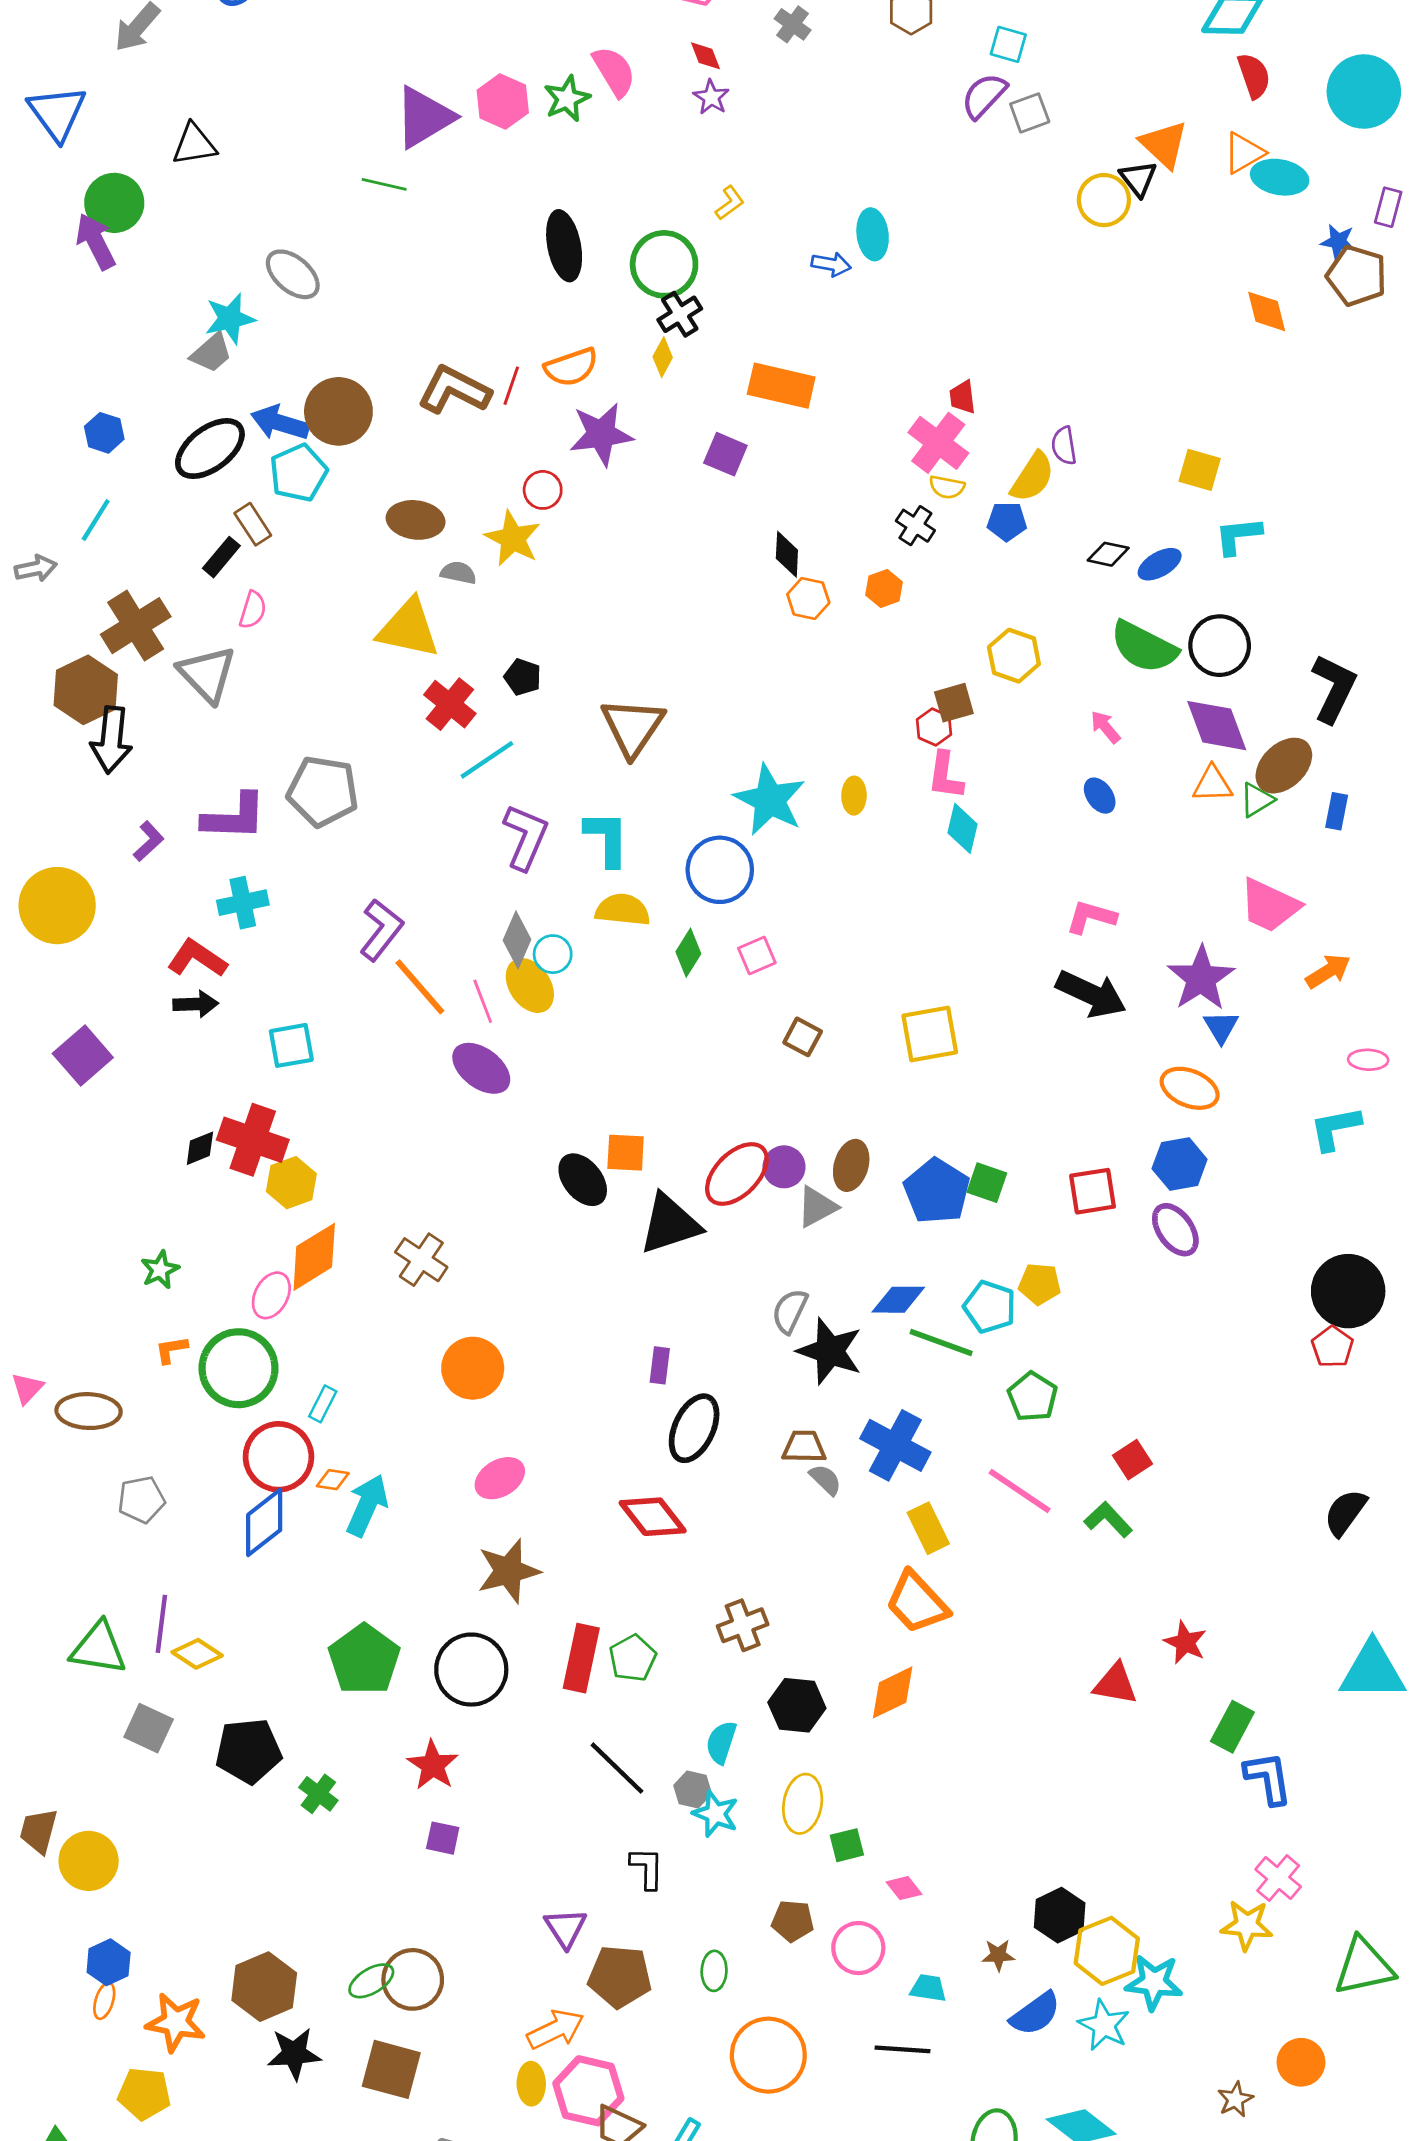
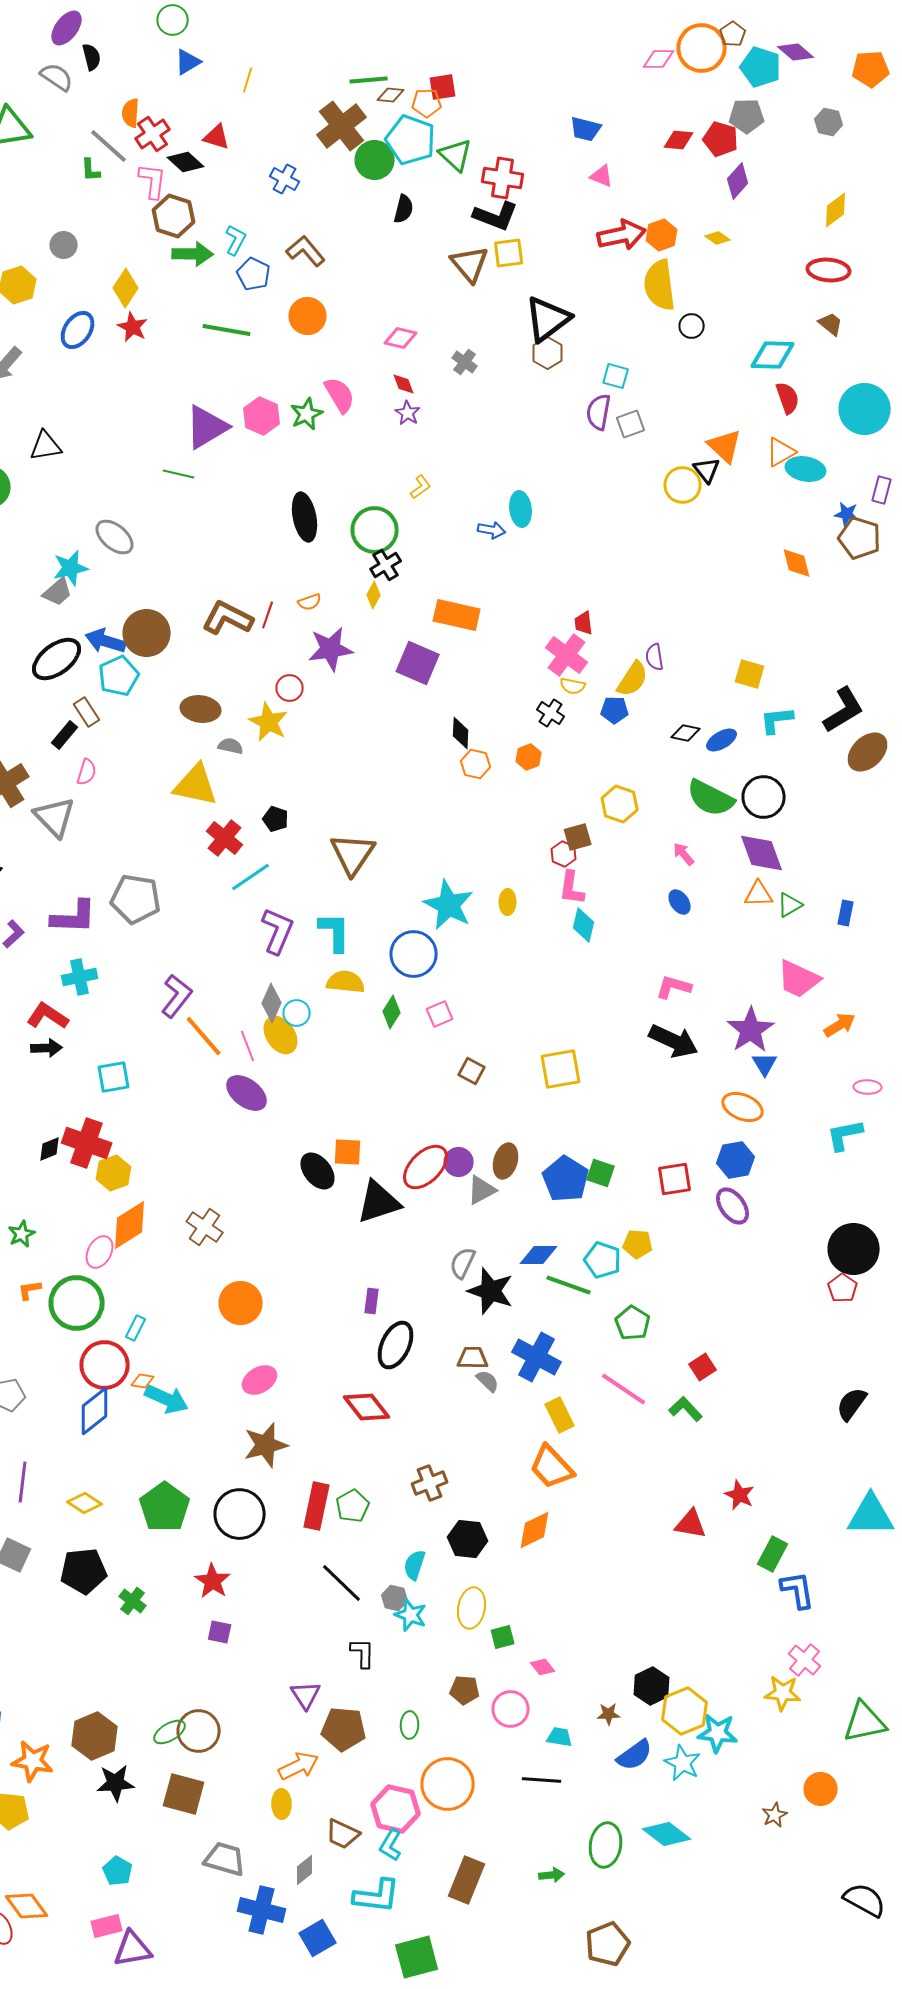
purple semicircle: (984, 96) -> (599, 412), turned -33
orange semicircle: (571, 367) -> (310, 602), size x0.6
purple square: (725, 454) -> (418, 663), size x1.4
black L-shape: (1334, 688) -> (844, 710), moved, turned 33
brown ellipse: (1284, 766) -> (868, 752), moved
cyan arrow: (367, 1505) -> (167, 1399), turned 90
yellow diamond: (197, 1654) -> (85, 1503), moved
pink hexagon: (588, 2091) -> (396, 1809), moved

